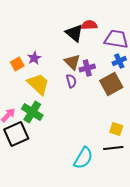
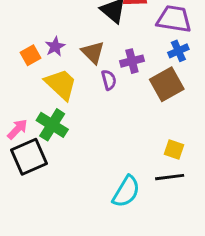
brown triangle: (72, 62) -> (93, 52), moved

